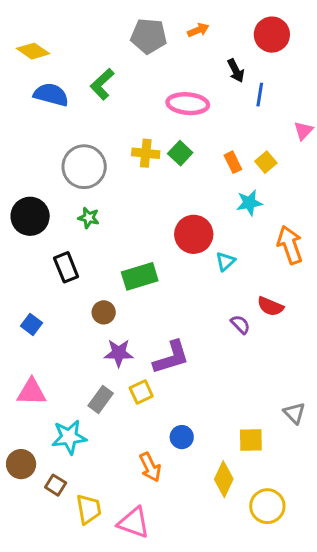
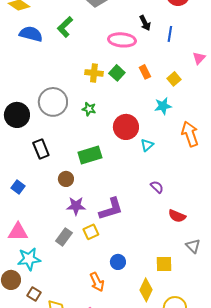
black arrow: (236, 71) -> (145, 23), moved
orange rectangle: (233, 162) -> (145, 72), moved
gray circle: (84, 167) -> (53, 102), moved
green star: (89, 218) -> (89, 109), moved
red semicircle: (270, 306) -> (177, 216), moved
cyan star: (69, 437) -> (29, 259), moved

